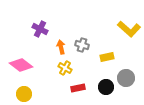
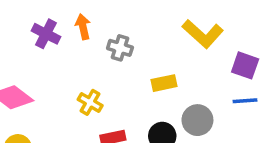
gray cross: (82, 45) -> (120, 48), moved
orange arrow: (61, 47) -> (83, 27), moved

